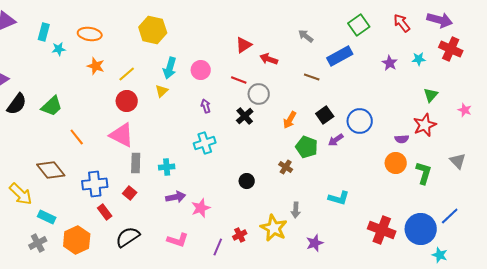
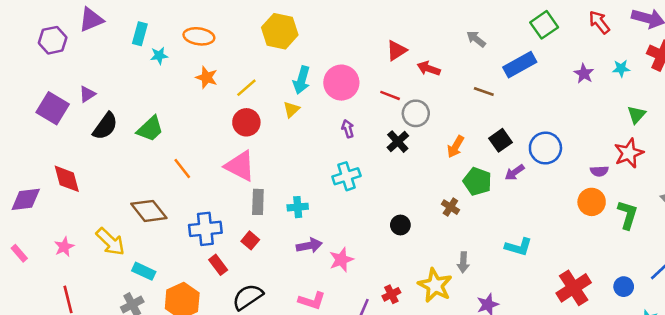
pink circle: (201, 70) -> (341, 83), size x1.4
blue circle: (421, 229) -> (624, 287), size x0.5
red cross: (382, 230) -> (574, 288), turned 36

